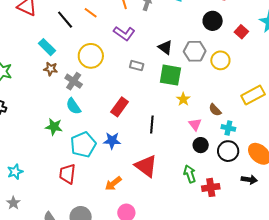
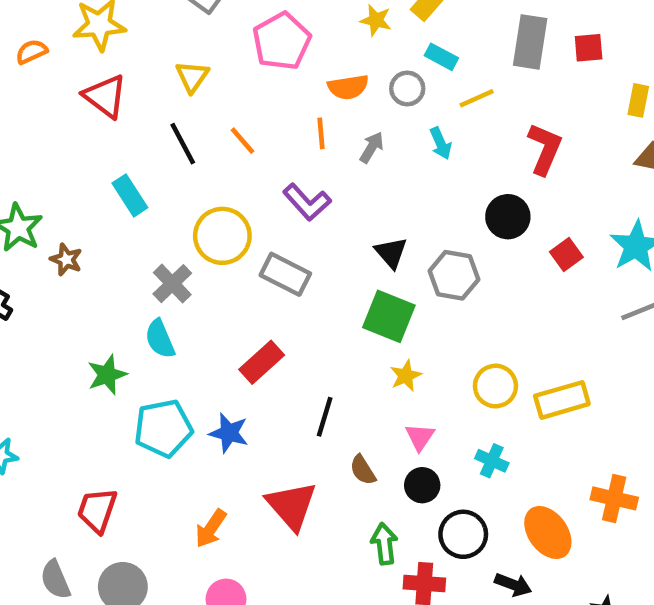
yellow circle: (220, 60) -> (495, 386), moved
gray rectangle: (137, 66) -> (285, 274), moved, size x1.5
brown star: (51, 69) -> (66, 260), moved
brown semicircle: (215, 110) -> (363, 470), moved
green star: (54, 127) -> (107, 375), turned 30
black circle: (228, 151) -> (463, 534), moved
red trapezoid: (67, 174) -> (97, 510), moved
orange arrow: (113, 184) -> (211, 528), turned -30

